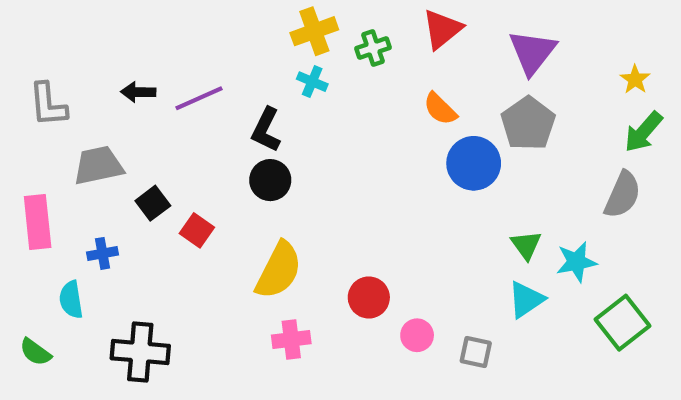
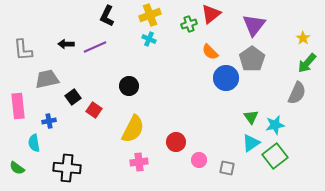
green cross: (373, 48) -> (189, 24), moved
black L-shape: (266, 130) -> (107, 16), moved
green square: (623, 323) -> (275, 156), moved

